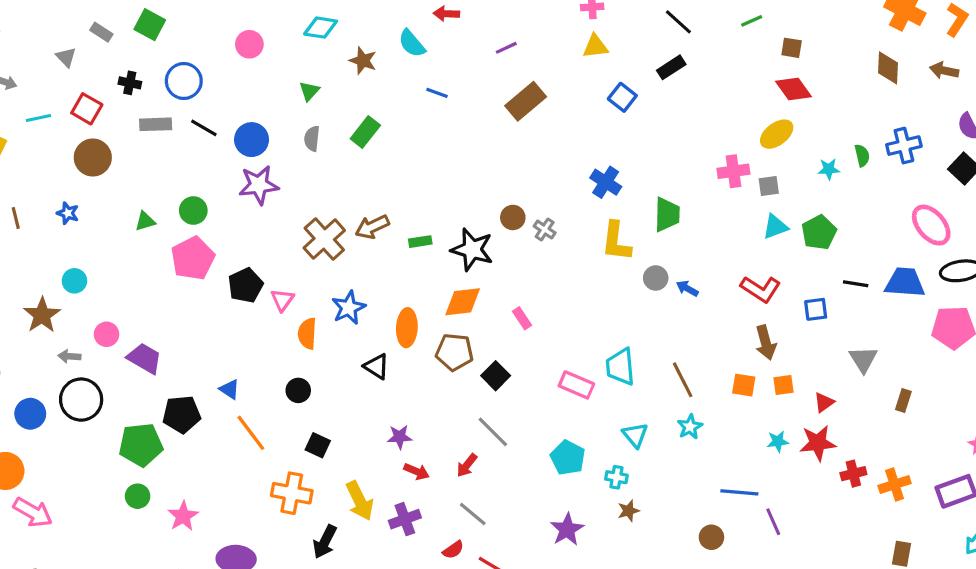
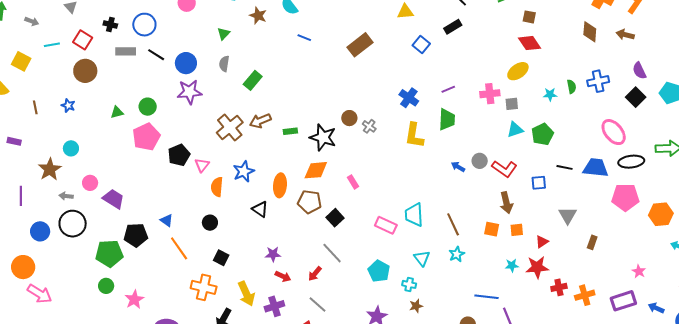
purple line: (506, 48) -> (448, 89), moved
green rectangle: (365, 132) -> (253, 80), moved
gray circle: (656, 278) -> (480, 161), moved

